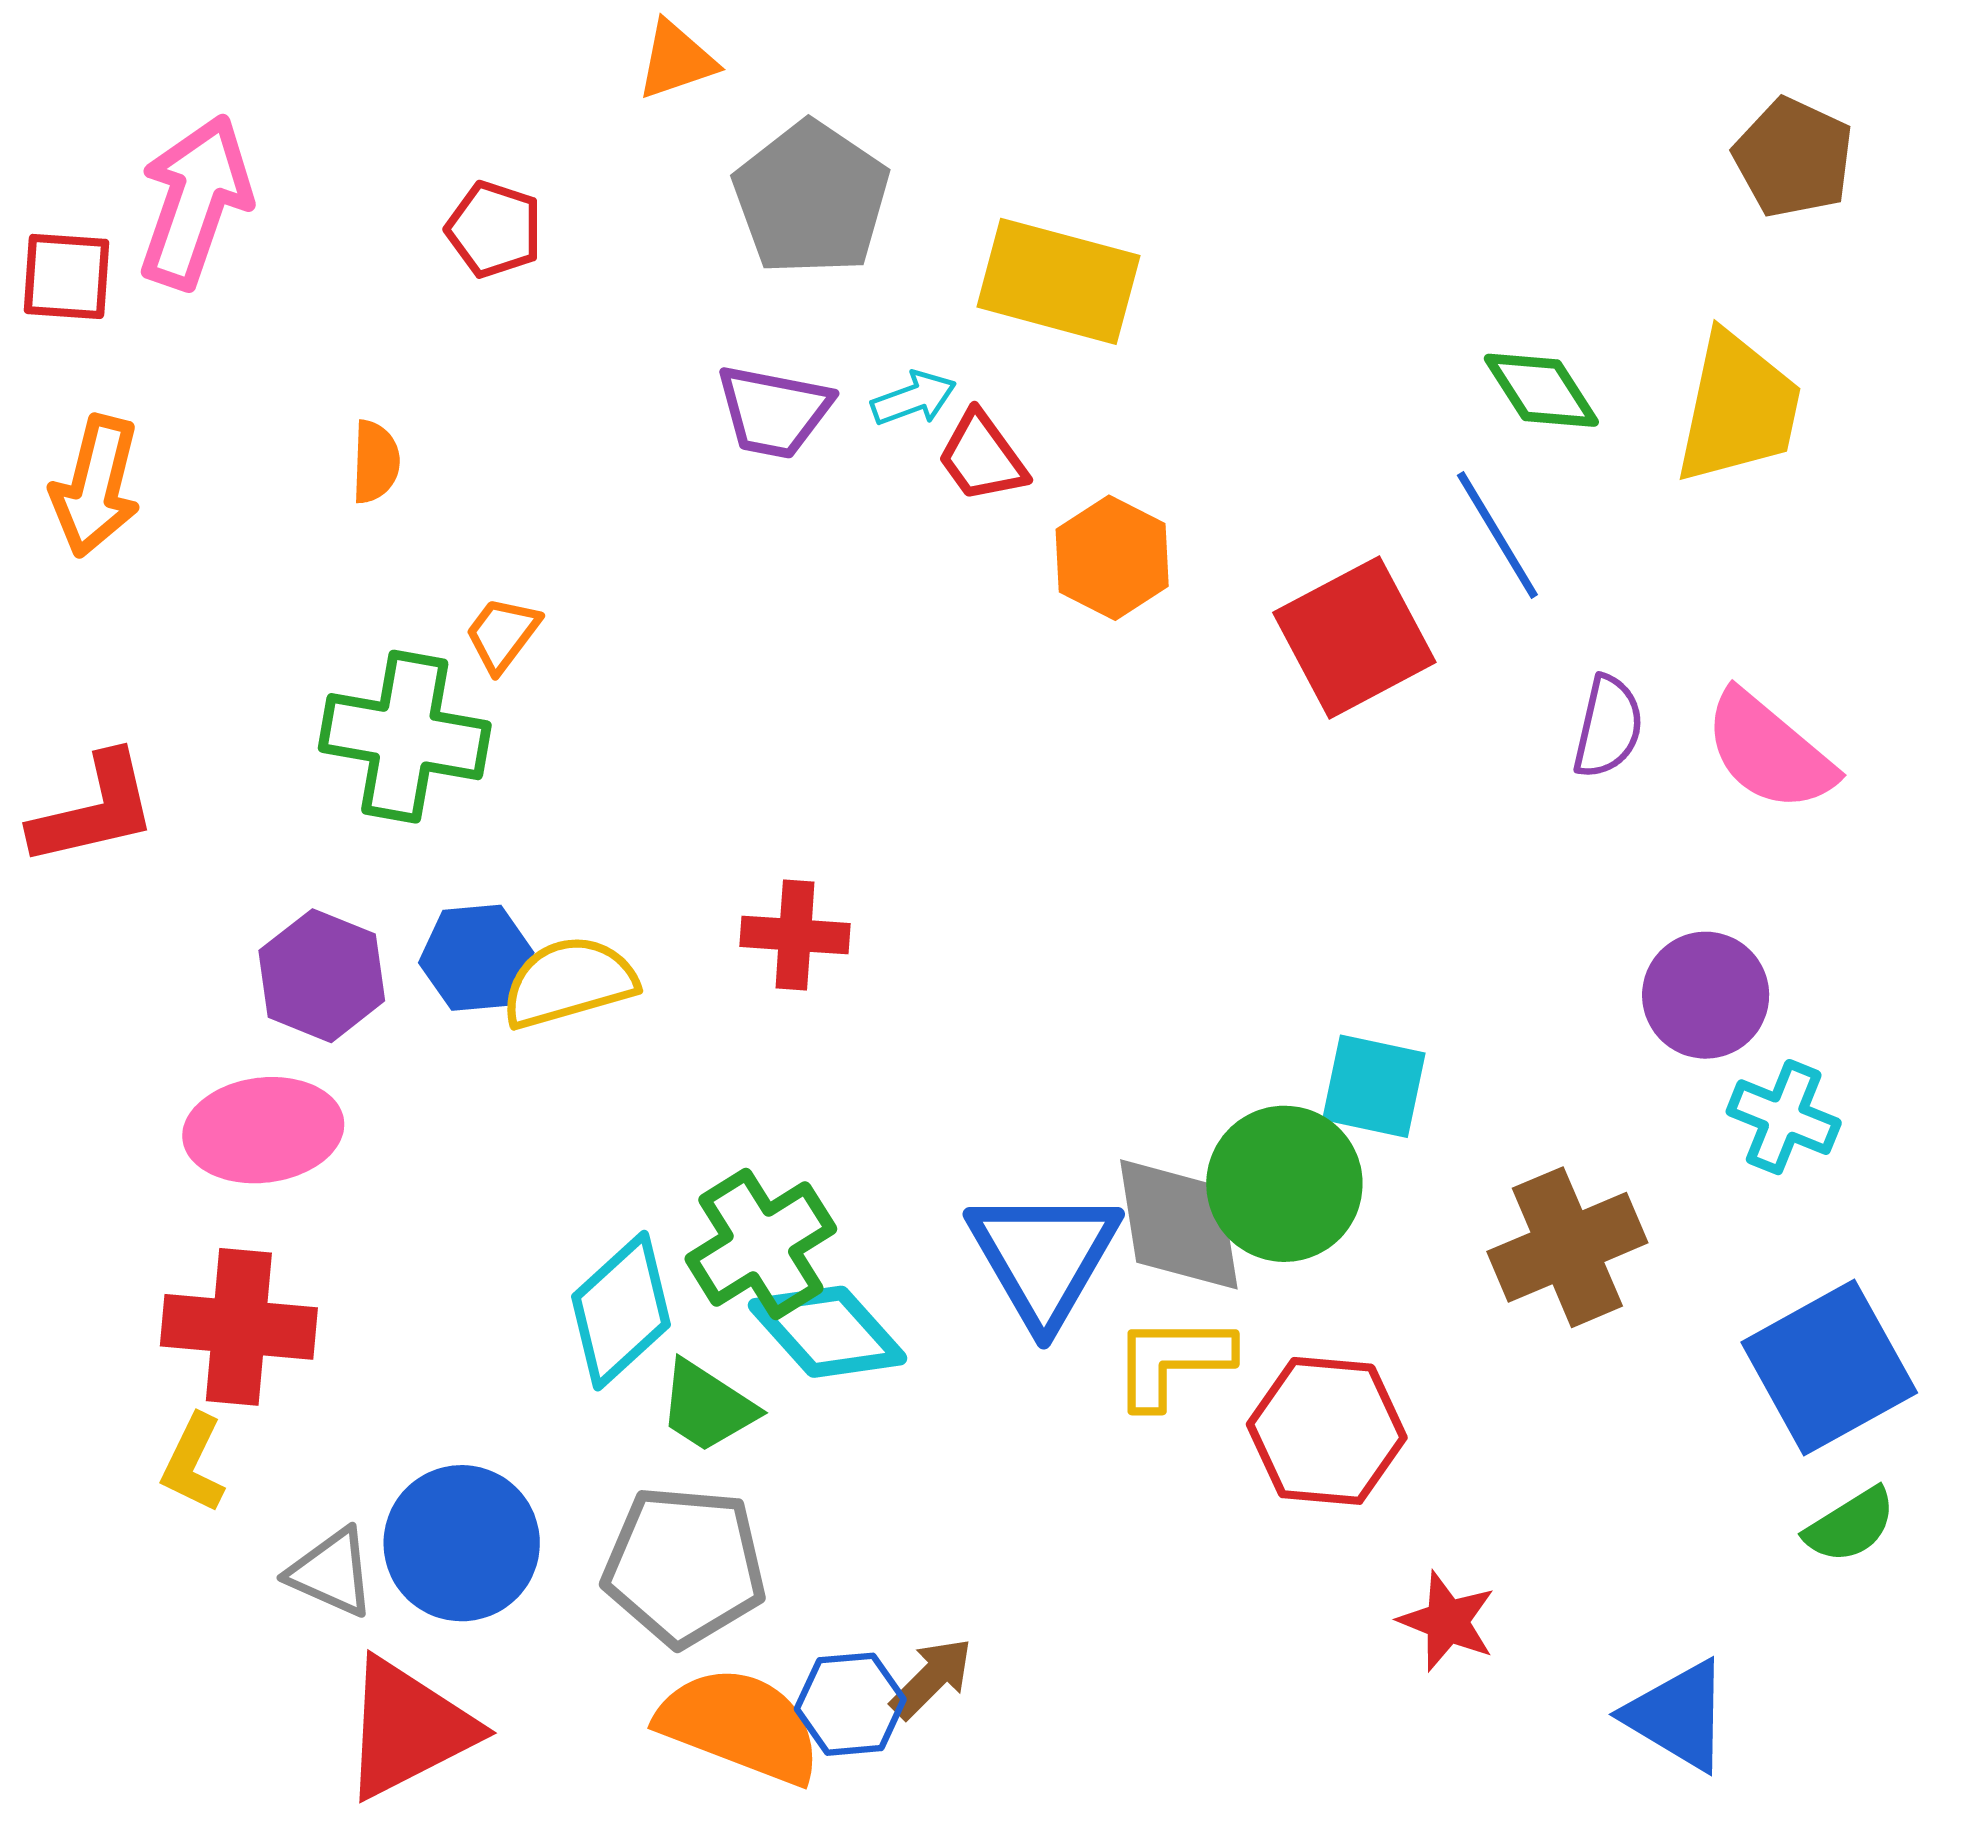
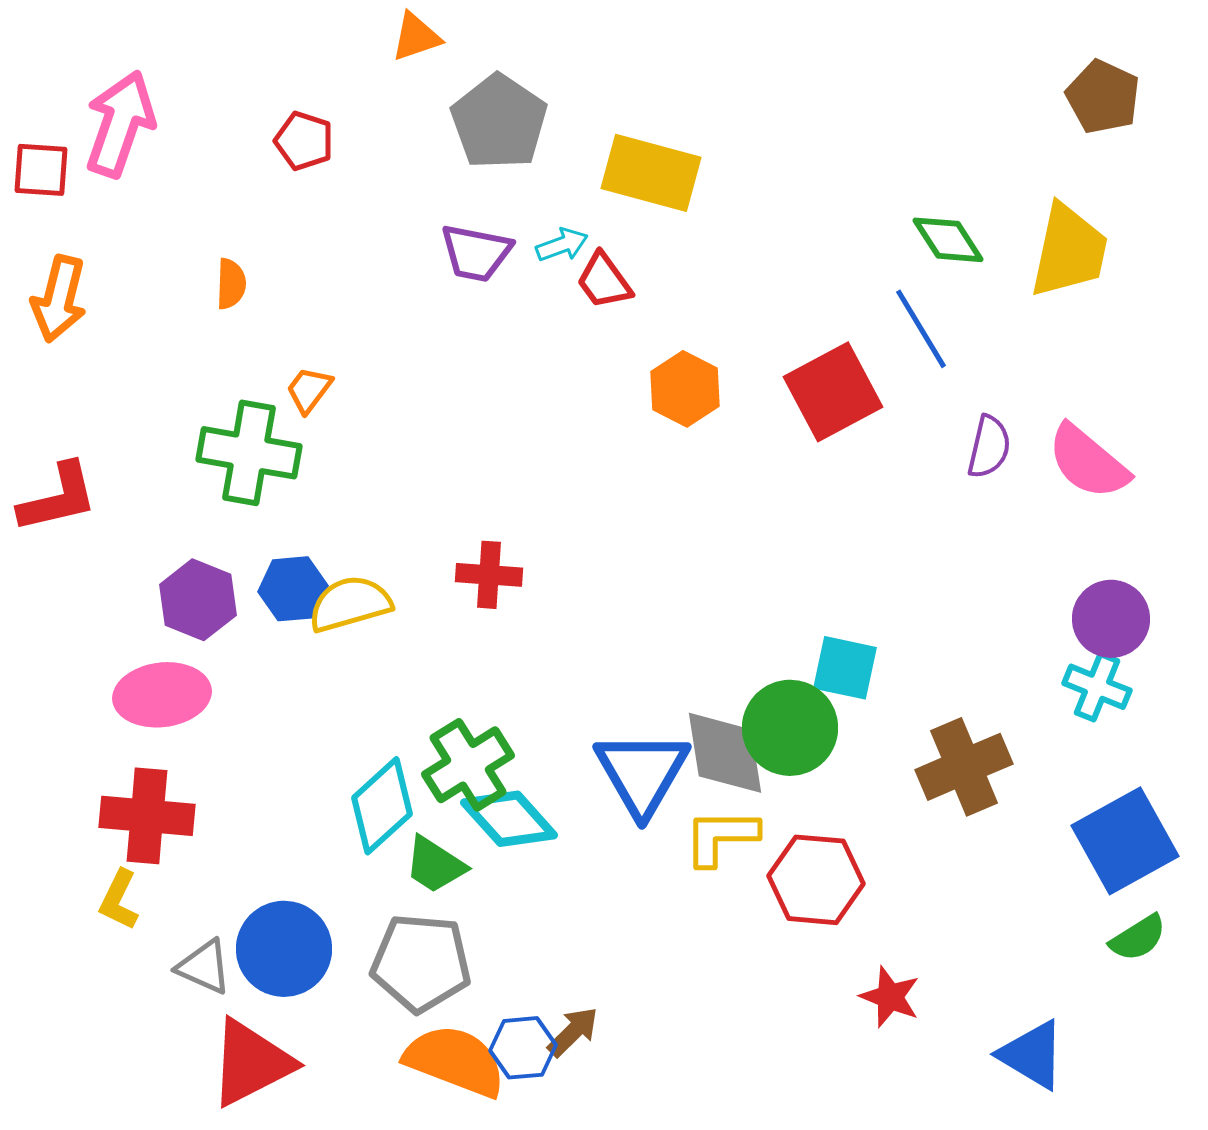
orange hexagon: (1112, 558) -> (685, 389), moved
purple circle: (1706, 995) -> (1111, 619), moved

